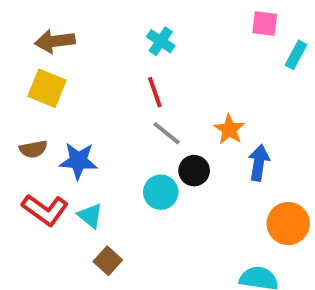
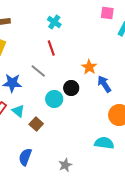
gray line: (167, 133) -> (38, 71), moved
blue arrow: (259, 163) -> (104, 84), turned -42
brown square: (108, 261) -> (36, 124), moved

